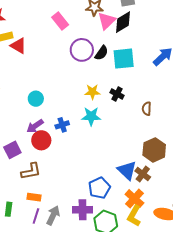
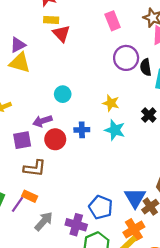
black semicircle: (102, 53) -> (146, 67), turned 119
yellow star: (92, 92) -> (111, 103), moved
purple arrow: (35, 126) -> (42, 121), moved
blue pentagon: (99, 188) -> (101, 207), turned 30
purple line: (36, 216) -> (17, 204), moved

